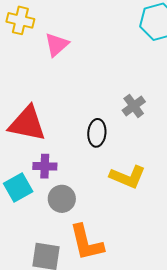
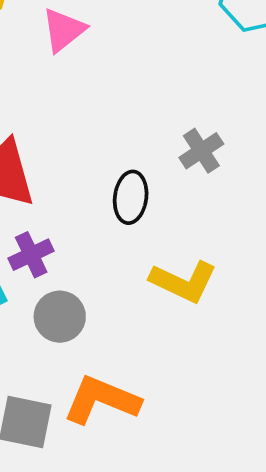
purple cross: (45, 166) -> (31, 255), turned -30
orange L-shape: (86, 243) -> (102, 400), turned 123

